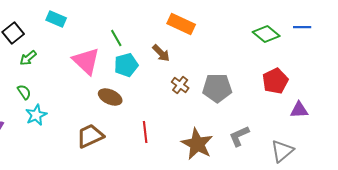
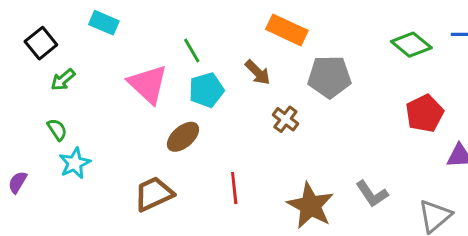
gray pentagon: (217, 88) -> (329, 77), moved
brown ellipse: (110, 97) -> (183, 137), turned -65
gray L-shape: (239, 136) -> (372, 194), turned -100

